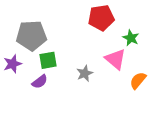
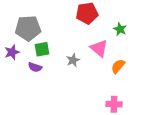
green star: (131, 38) -> (120, 29), moved
purple semicircle: (40, 82) -> (35, 67), turned 56

